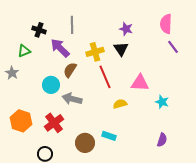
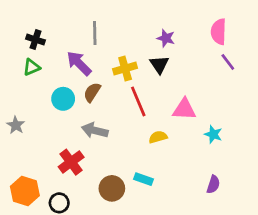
black cross: (39, 30) -> (35, 40), moved
gray star: (12, 73) -> (16, 125), moved
cyan circle: (51, 85) -> (63, 99), moved
orange hexagon: (21, 121) -> (25, 191), moved

